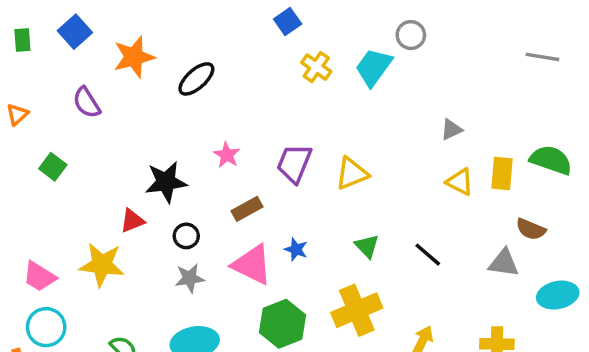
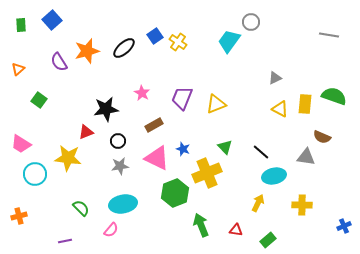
blue square: (288, 22) -> (155, 36), moved
orange star: (134, 57) -> (87, 51), moved
yellow cross: (316, 67) -> (178, 42), moved
pink trapezoid: (39, 276) -> (21, 144), moved
cyan ellipse: (558, 295) -> (274, 176), moved
yellow cross: (357, 310) -> (207, 173), moved
cyan circle: (46, 327) -> (35, 174), moved

